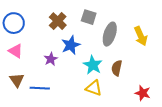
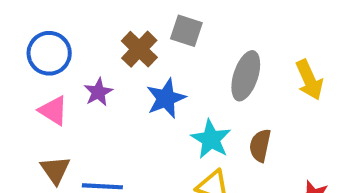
gray square: (89, 17) -> (186, 31), moved
purple star: (51, 59) -> (98, 92), moved

